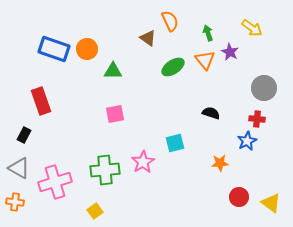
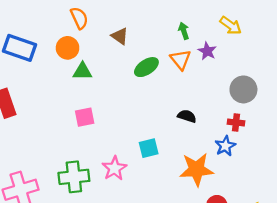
orange semicircle: (170, 21) -> (79, 18), moved
orange circle: (87, 49) -> (68, 48), moved
orange star: (220, 163) -> (197, 169), size x1.8

